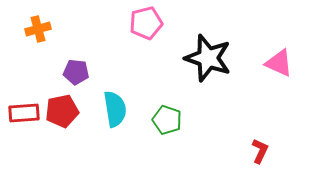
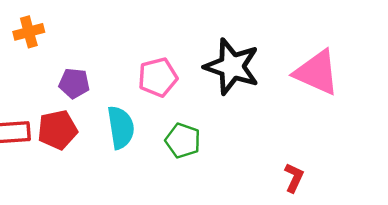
pink pentagon: (146, 23) -> (158, 77), moved
pink triangle: (279, 63) -> (317, 72), size x1.4

